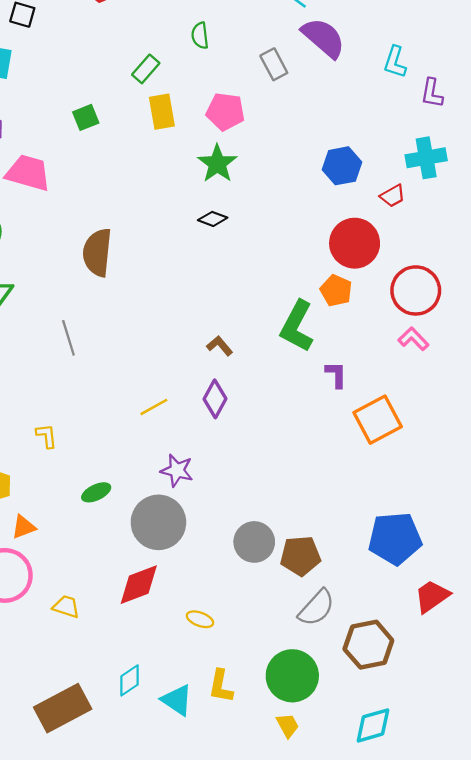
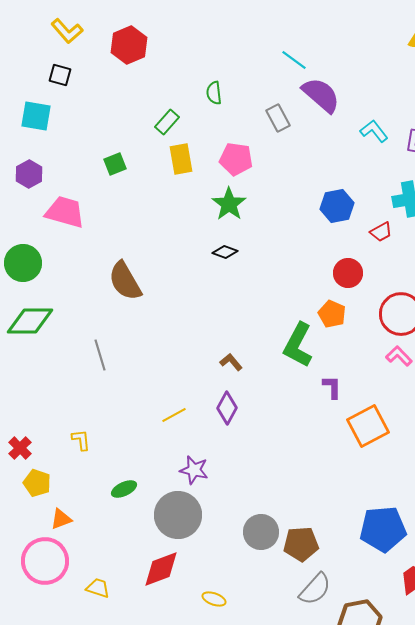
cyan L-shape: (395, 62) -> (374, 131), moved, turned 124
red circle: (355, 243) -> (348, 273), size x0.7
brown semicircle: (97, 252) -> (125, 281), turned -36

